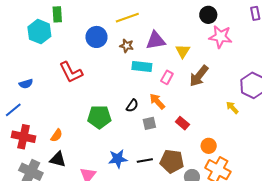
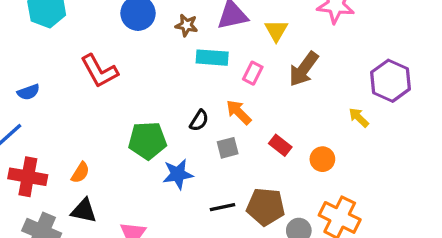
orange circle: (209, 146) -> (322, 159), moved
blue star: (118, 159) -> (178, 174), moved

